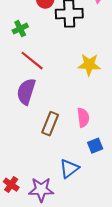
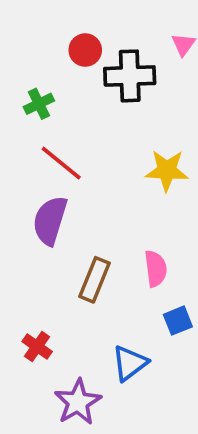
red cross: (11, 185) -> (37, 347), moved
purple star: (41, 190) -> (78, 402), turned -30

